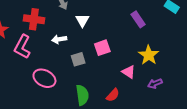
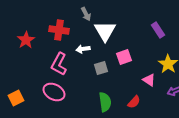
white triangle: (82, 20) -> (105, 31), size x1.6
pink L-shape: (22, 47) -> (59, 64), moved
pink ellipse: (44, 78) -> (54, 92), moved

